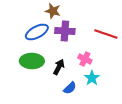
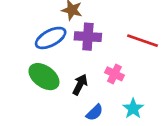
green ellipse: (32, 61) -> (44, 77), turned 35
cyan star: (92, 78) -> (133, 109), moved

